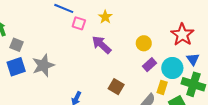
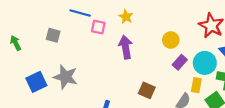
gray square: (16, 45) -> (53, 35), moved
purple arrow: (102, 45) -> (126, 47), turned 45
gray star: (43, 65) -> (65, 77), turned -30

